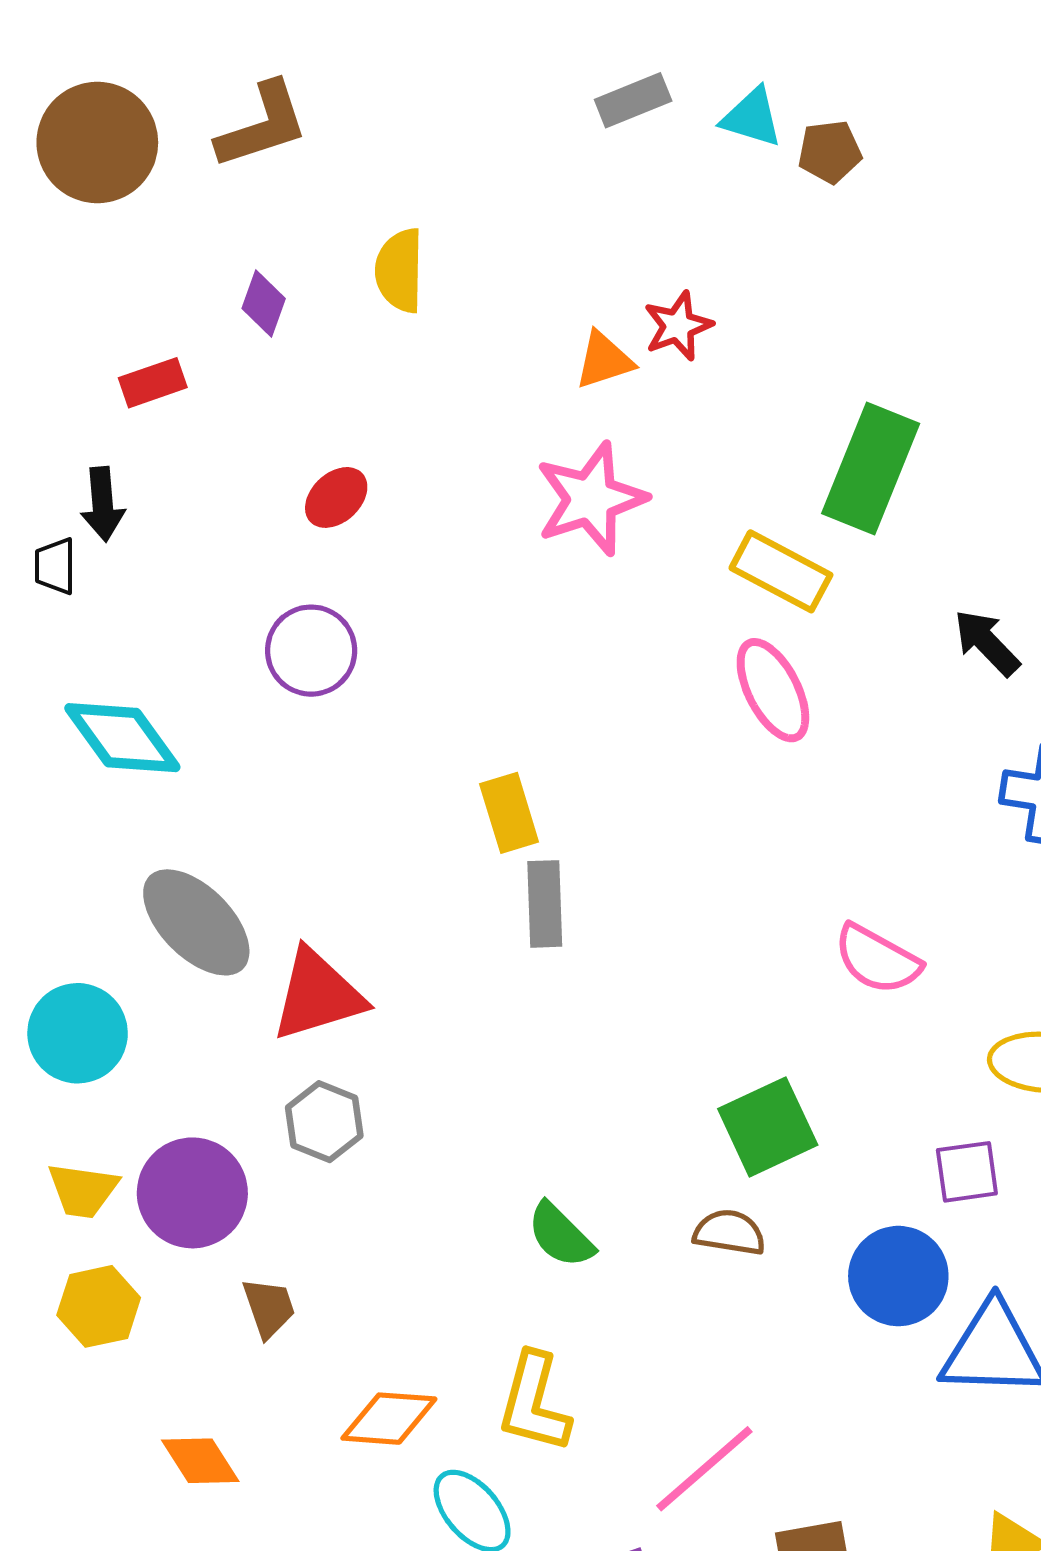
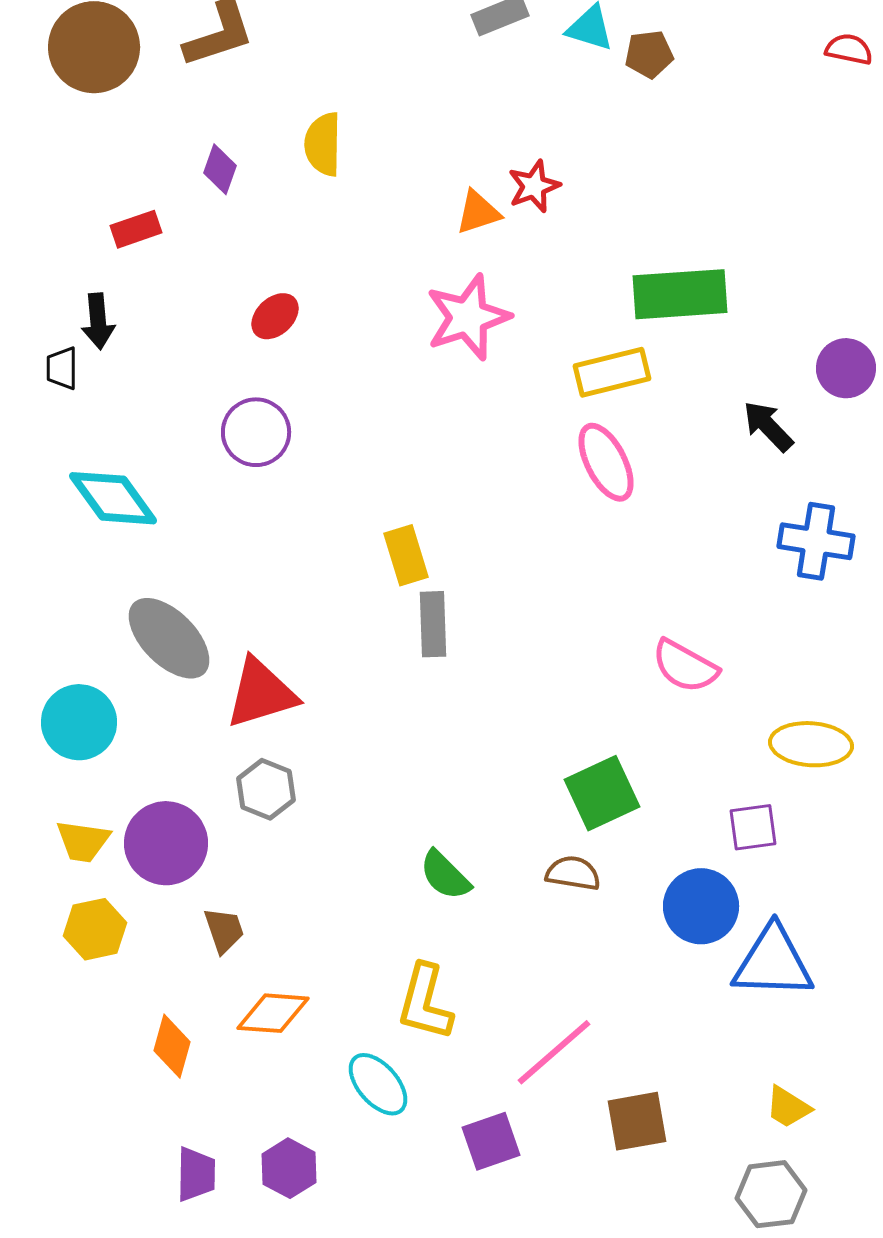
green rectangle: (871, 468) -> (680, 294), turned 64
yellow rectangle: (781, 571) -> (612, 372), turned -42
orange diamond: (389, 1419) -> (273, 1013), moved
orange diamond: (200, 1461) -> (172, 1046), turned 48

